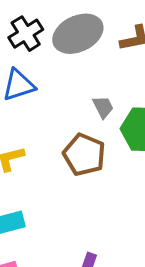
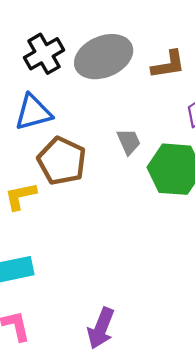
brown pentagon: (84, 155) -> (62, 161), moved

